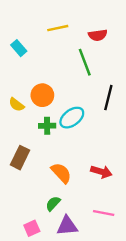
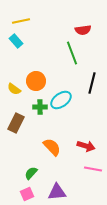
yellow line: (58, 28) -> (21, 21), moved
brown rectangle: (20, 158) -> (16, 123), moved
green semicircle: (53, 204) -> (31, 173), moved
pink line: (104, 213) -> (93, 169), moved

